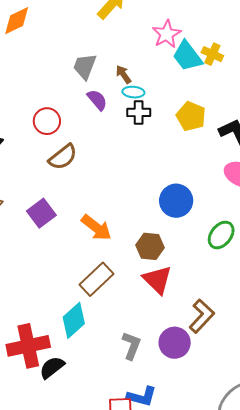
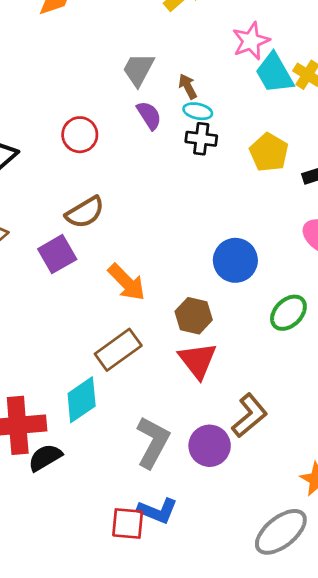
brown semicircle: (63, 157) -> (85, 212), moved
gray L-shape: (131, 346) -> (153, 442), size x1.4

